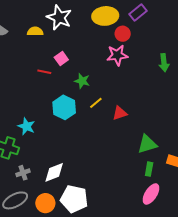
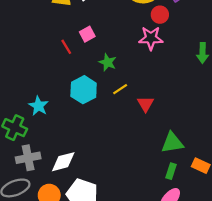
red line: (44, 72) -> (66, 47), turned 40
red triangle: (120, 113) -> (146, 104), turned -49
gray cross: (23, 173) -> (28, 158), size x1.5

